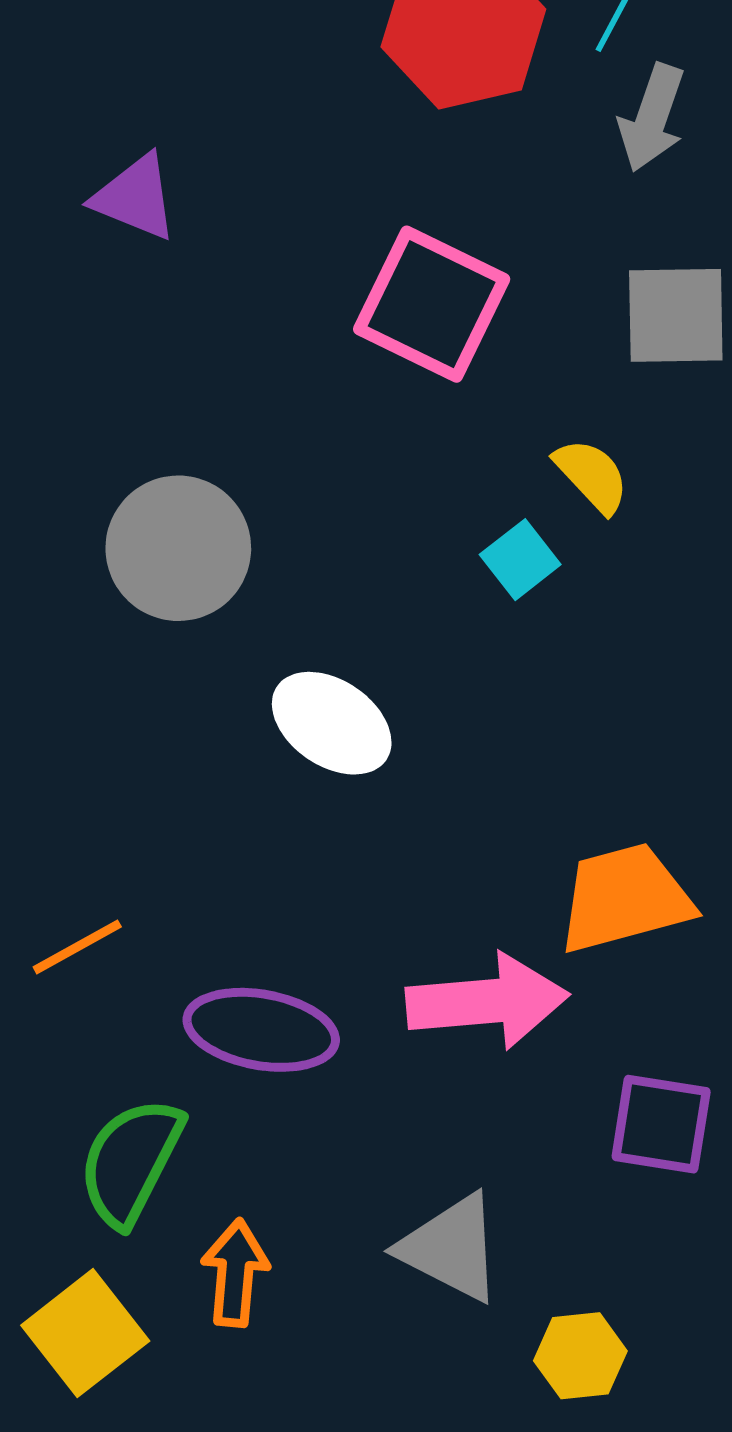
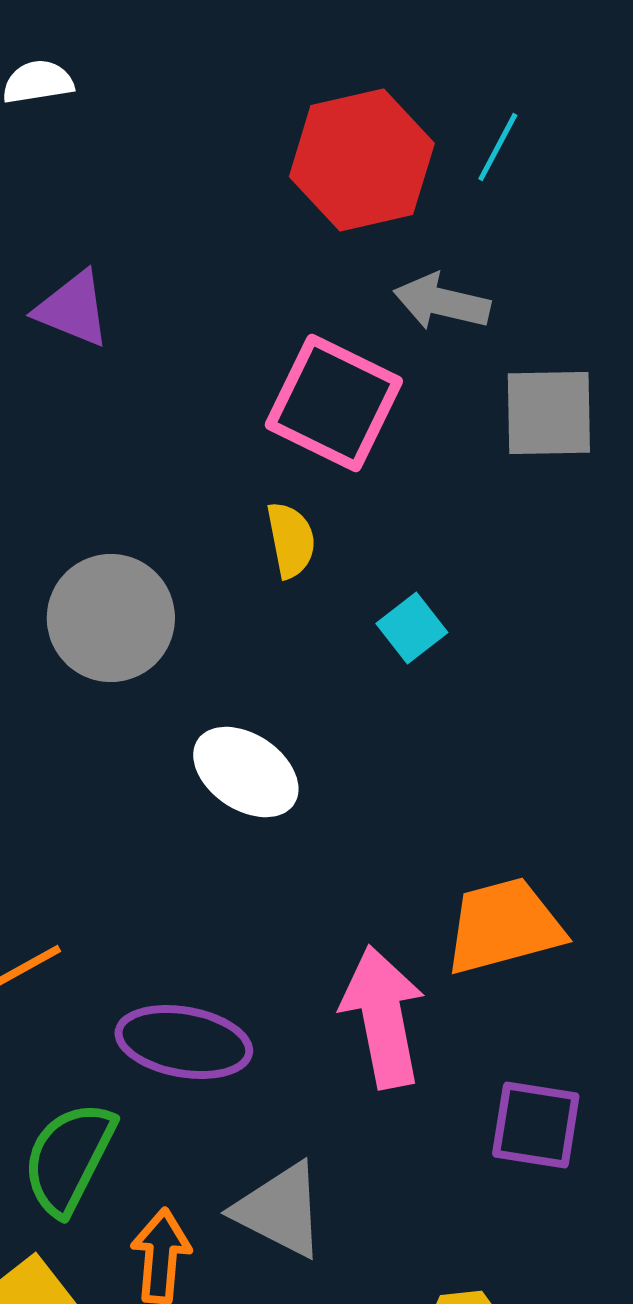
gray arrow: (652, 118) -> (442, 302), moved, turned 84
yellow semicircle: (592, 476) -> (291, 540), moved, turned 32
pink arrow: (487, 1001) -> (383, 1017), turned -96
gray triangle: (451, 1248) -> (280, 1210), moved

